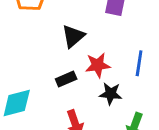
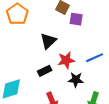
blue line: (139, 63) -> (95, 58), turned 60

